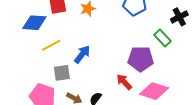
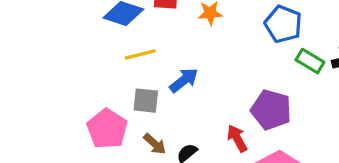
green rectangle: (163, 38) -> (310, 61), moved, turned -30

